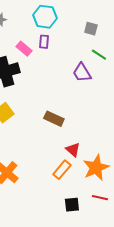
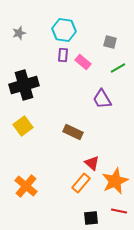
pink rectangle: (24, 49) -> (83, 62), moved
green line: (99, 55) -> (118, 68), turned -63
purple trapezoid: (82, 73) -> (102, 99), moved

